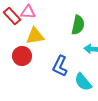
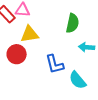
blue L-shape: (60, 66) -> (55, 64), turned -40

